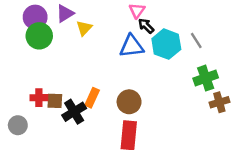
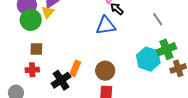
yellow triangle: (84, 28) -> (48, 12), moved
cyan hexagon: (166, 44) -> (148, 59), moved
brown square: (55, 101) -> (36, 49), moved

